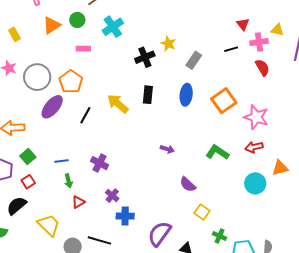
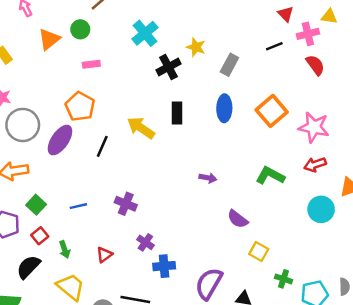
cyan cross: (113, 27) -> (145, 33), moved
gray circle: (37, 77) -> (23, 125), moved
green arrow: (68, 181) -> (65, 250), moved

